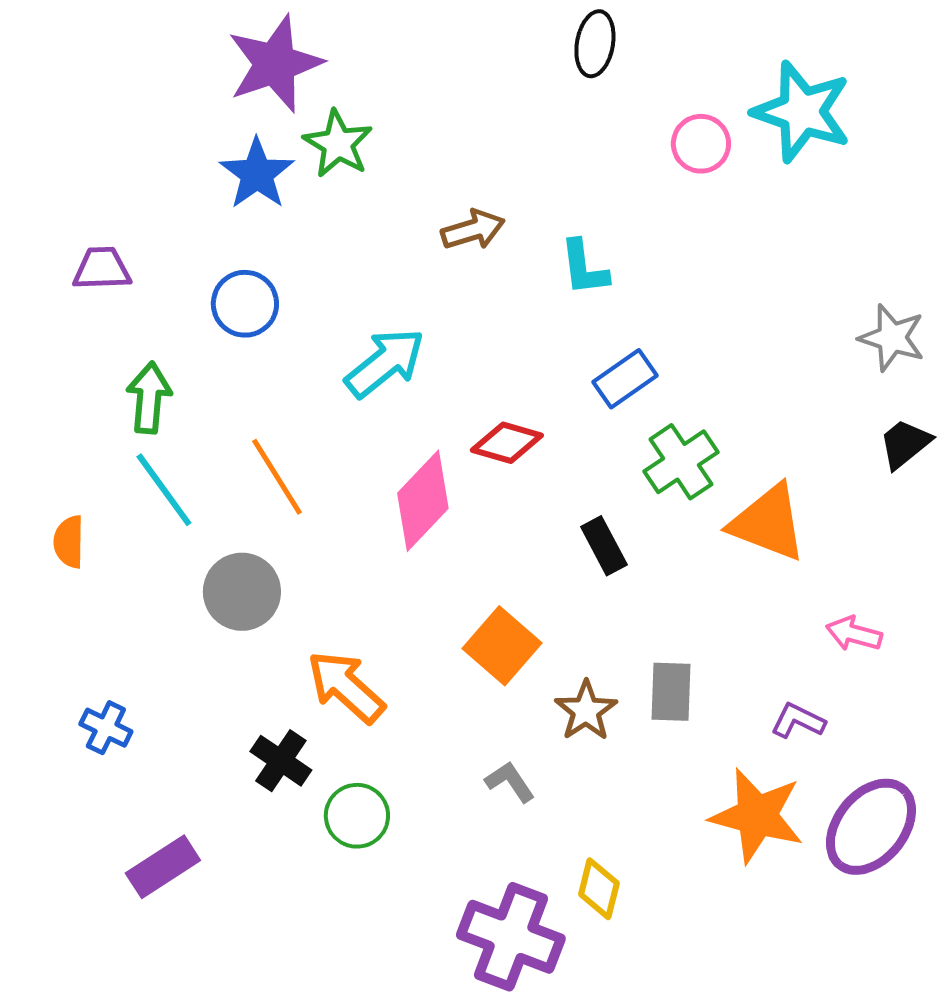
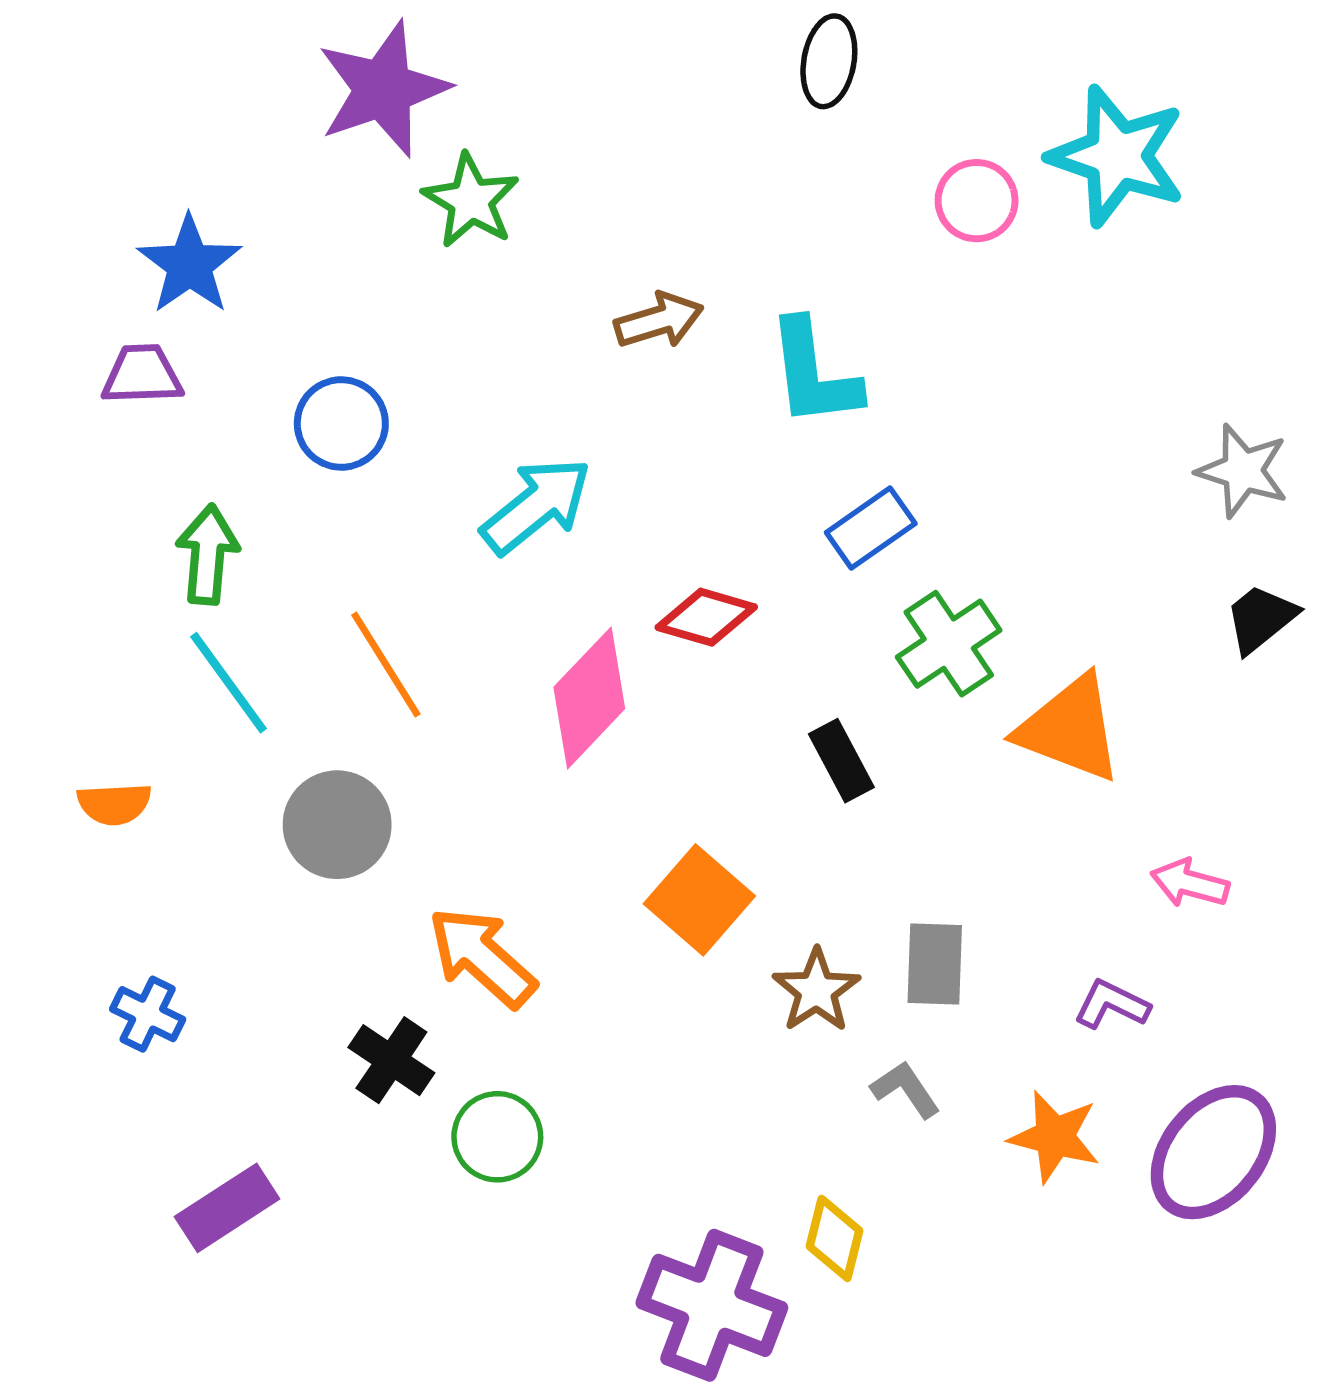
blue star: (257, 174) -> (189, 265), moved
cyan L-shape: (584, 268) -> (814, 373), size x1.4
orange semicircle: (69, 542) -> (114, 804), moved, turned -94
gray L-shape: (510, 782) -> (906, 1089), moved
orange star: (757, 816) -> (1055, 1137), size x0.7

